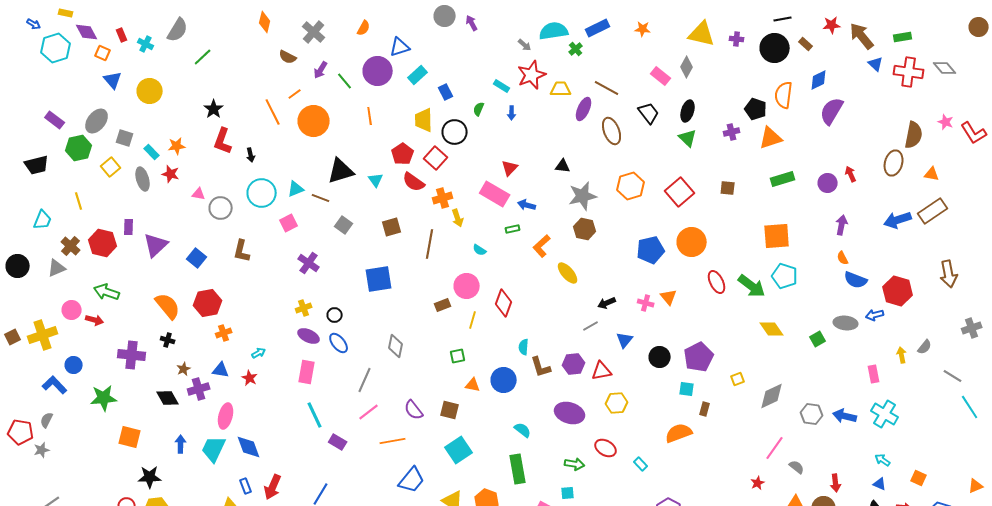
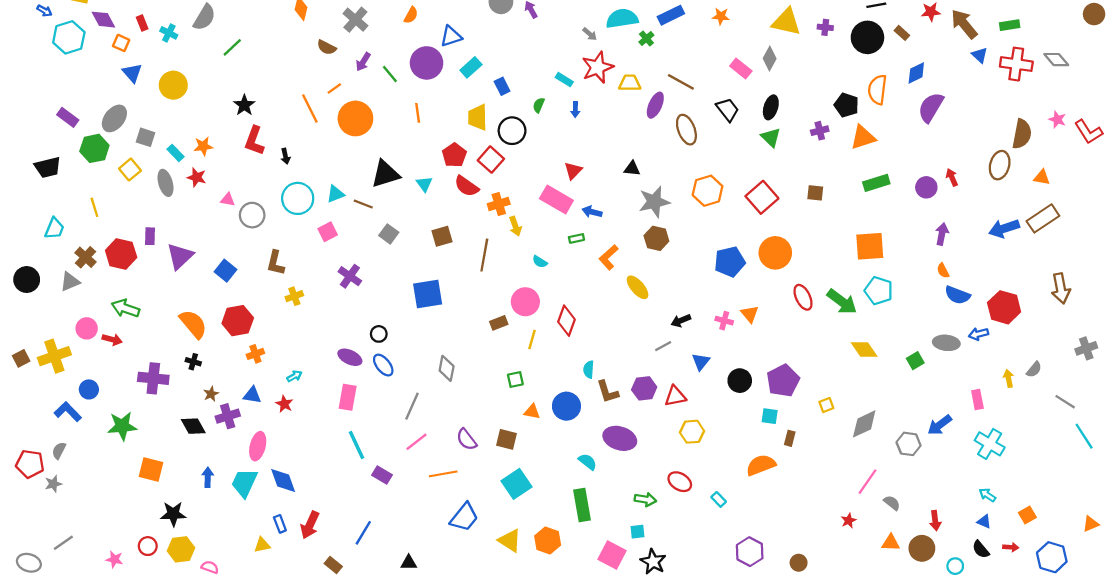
yellow cross: (304, 308) -> (294, 296), moved
purple ellipse: (570, 413) -> (620, 438), moved
blue arrow: (845, 416) -> (940, 425), moved, turned -50
orange square: (919, 478) -> (1027, 515), turned 35

